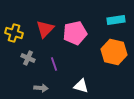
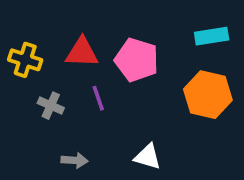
red triangle: (45, 29) -> (82, 53), turned 48
pink pentagon: (75, 33) -> (137, 60), turned 30
purple line: (54, 64) -> (98, 98), moved

